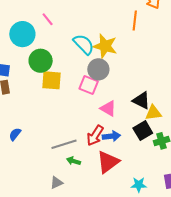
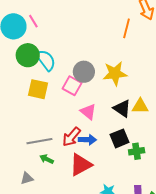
pink line: (48, 19) -> (33, 21), moved
cyan semicircle: (84, 44) -> (46, 60), moved
yellow star: (105, 46) -> (115, 73), moved, turned -30
yellow square: (52, 80) -> (38, 89), moved
yellow triangle: (153, 113) -> (140, 106), moved

